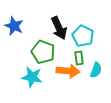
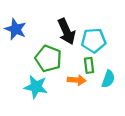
cyan pentagon: (83, 36) -> (94, 40), turned -30
orange arrow: (68, 71) -> (77, 80), size x0.7

